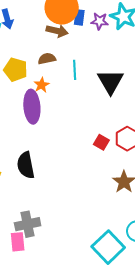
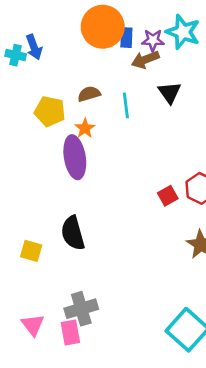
brown arrow: (57, 31) -> (145, 60), moved, turned 150
black triangle: (110, 82) -> (170, 93), moved, size x0.7
red square: (101, 142) -> (168, 196), turned 35

